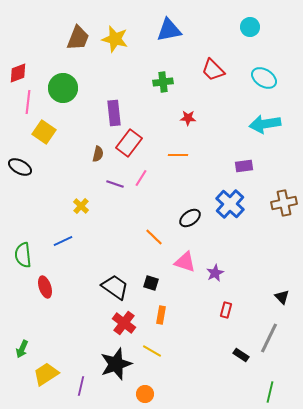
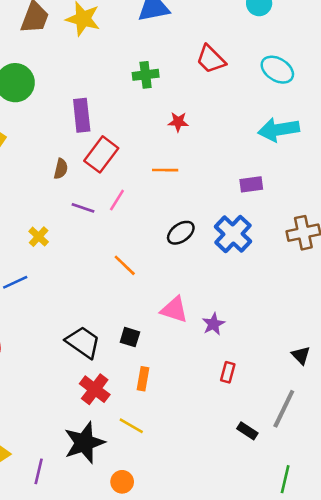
black ellipse: (190, 218) -> (181, 233), moved
orange line: (154, 237) -> (125, 265), moved

